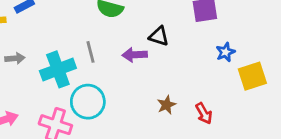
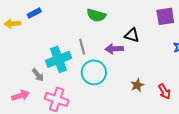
gray arrow: (15, 58) -> (38, 75), moved, turned 56
cyan circle: (88, 102) -> (94, 72), moved

